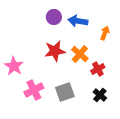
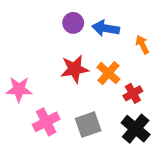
orange arrow: (105, 33) -> (142, 45), turned -48
pink star: (14, 66) -> (19, 89), turned -30
black cross: (100, 95) -> (136, 129), size x1.5

